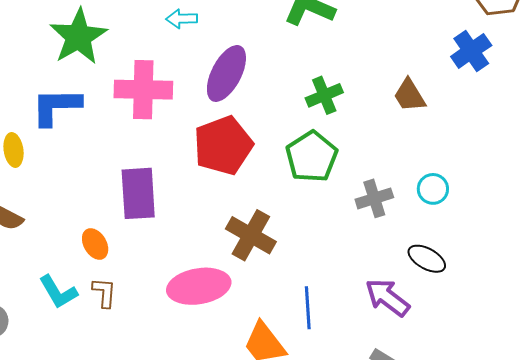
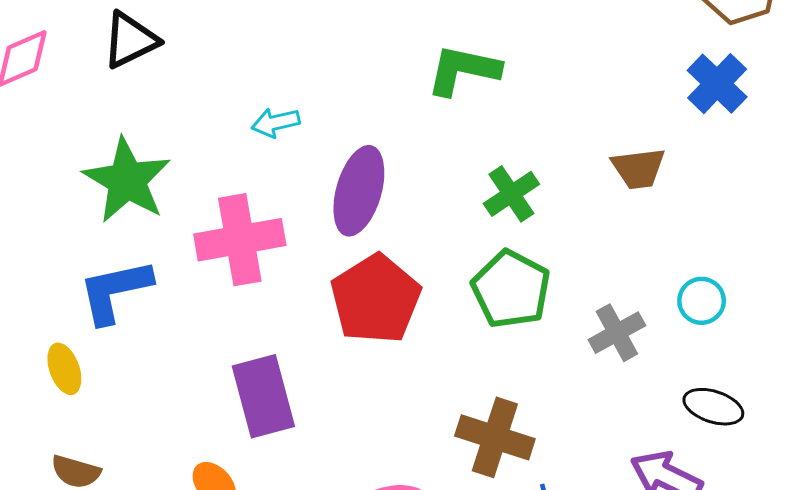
brown trapezoid: (409, 95) -> (638, 168), turned -54
brown cross: (251, 235) -> (495, 437), moved

